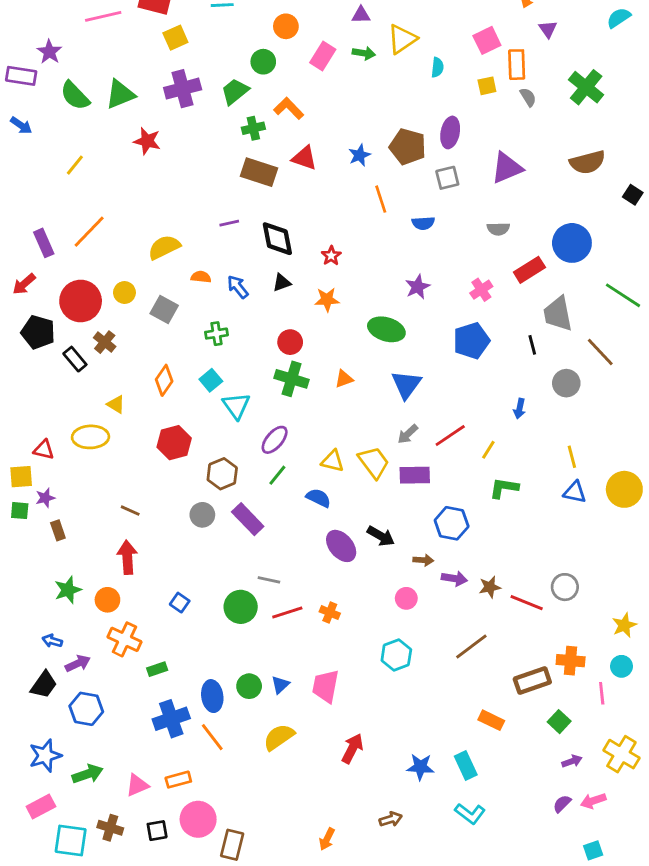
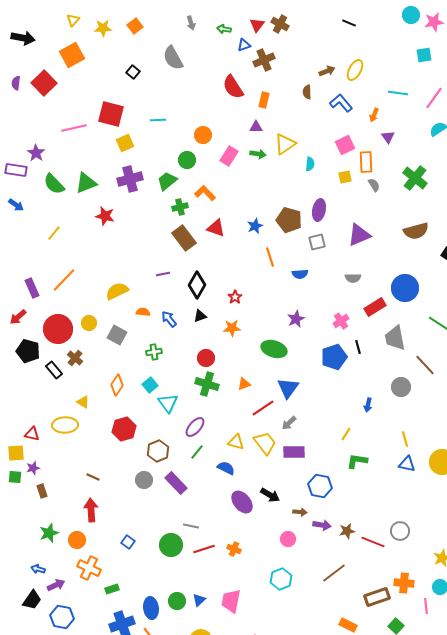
brown rectangle: (259, 172) -> (184, 238), turned 35
black diamond: (277, 239) -> (197, 285), turned 40
black line: (532, 345) -> (358, 347), moved
red line: (450, 436) -> (263, 408), moved

